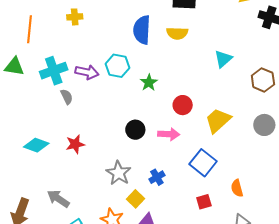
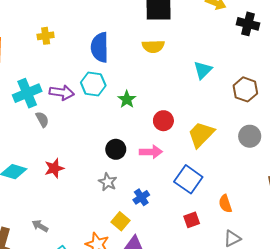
blue semicircle: (142, 30) -> (100, 47), moved
gray star: (119, 173) -> (108, 182), moved, size x0.7
gray arrow: (58, 199) -> (40, 226), size x0.7

